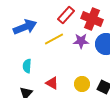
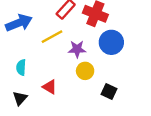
purple star: (81, 41) -> (77, 49), moved
yellow circle: (82, 84) -> (85, 71), moved

